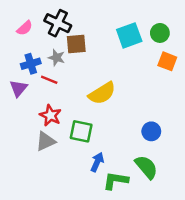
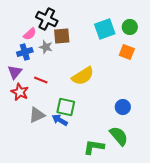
pink semicircle: (25, 28) -> (30, 34), moved
orange square: (167, 61) -> (127, 52), moved
red line: (49, 80) -> (41, 80), moved
red star: (50, 115) -> (20, 92), moved
blue arrow: (97, 162) -> (60, 120), moved, turned -84

